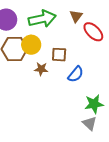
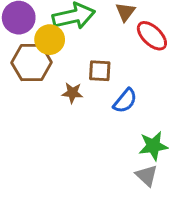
yellow circle: (31, 45) -> (50, 40), moved

